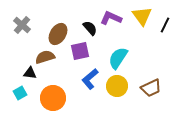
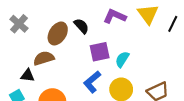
black semicircle: (90, 28) -> (81, 26), moved
purple square: (80, 51) -> (100, 52), moved
cyan semicircle: (118, 58) -> (122, 59), size x0.7

